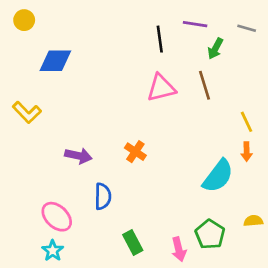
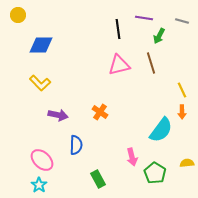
yellow L-shape: (27, 112) -> (40, 83), moved
pink arrow: (179, 249) -> (132, 157), moved

